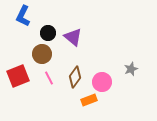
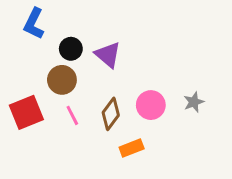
pink circle: (102, 82) -> (151, 105), moved

